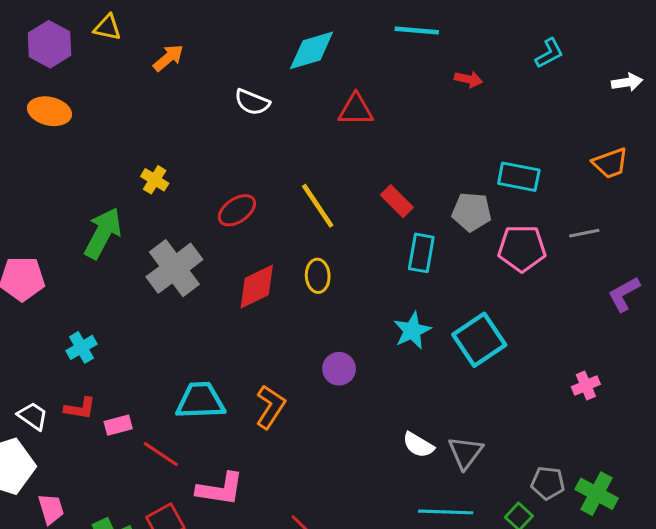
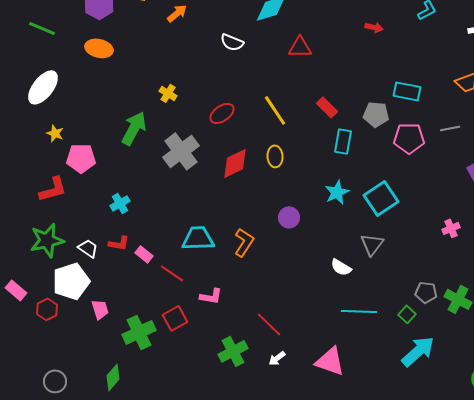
pink rectangle: (118, 425) -> (144, 254), turned 54
gray triangle: (465, 453) -> (372, 244), moved
pink L-shape: (220, 489) -> (211, 296), size x0.7

